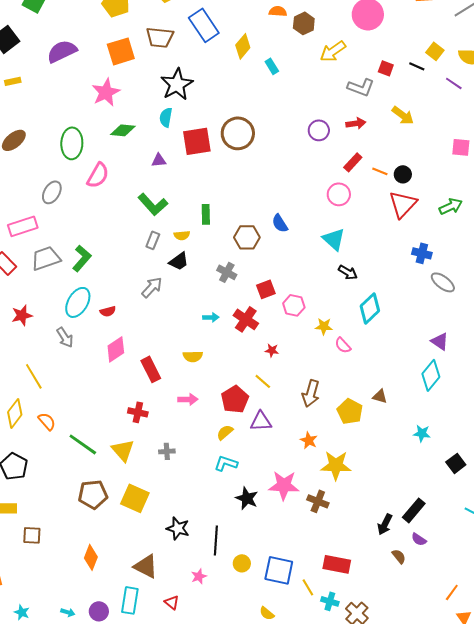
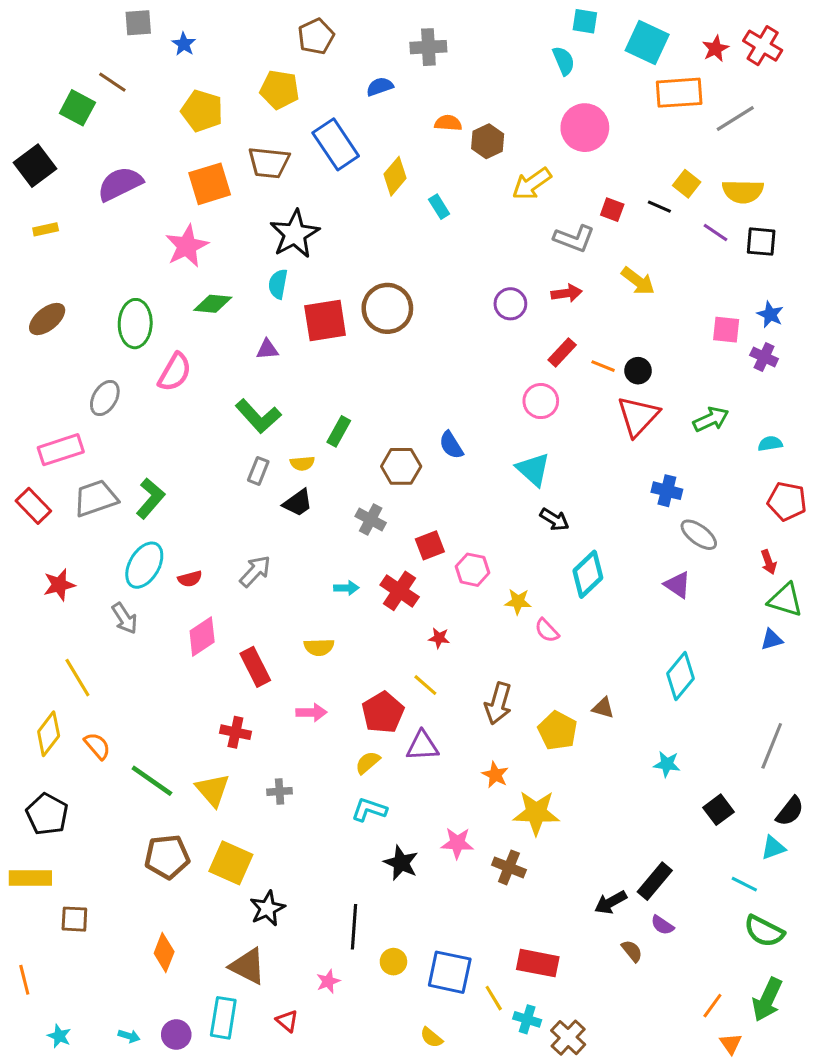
green rectangle: (206, 214) -> (339, 431), turned 30
gray arrow: (152, 287) -> (255, 571), moved
purple triangle: (440, 341) -> (678, 585), moved
pink star: (284, 485) -> (457, 843), size x0.7
black arrow: (385, 524) -> (611, 902), turned 35
black star: (178, 528) -> (267, 908), moved, turned 30

